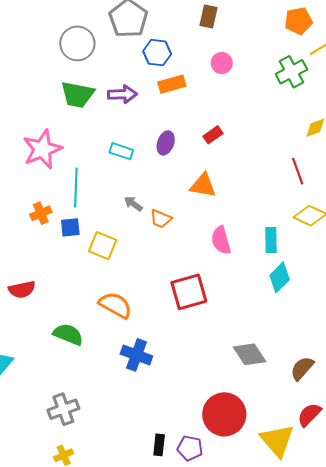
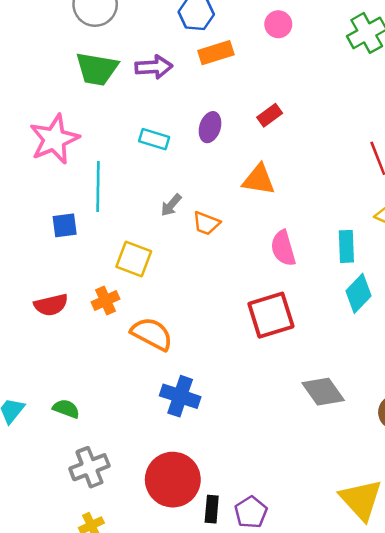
gray arrow: (133, 204) -> (171, 205), turned -84
orange cross: (41, 213) -> (105, 300), moved
blue square: (70, 227) -> (65, 225), moved
red semicircle: (22, 290) -> (51, 305), moved
red square: (189, 292) -> (271, 315), moved
green semicircle: (68, 334) -> (66, 409), moved, size x0.7
red circle: (224, 414) -> (173, 480), moved
purple pentagon: (190, 448) -> (251, 512), turned 30

